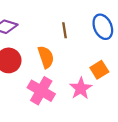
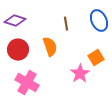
pink cross: (41, 91) -> (27, 83), moved

